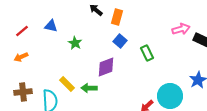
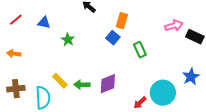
orange rectangle: (117, 17) -> (122, 21), moved
red line: (22, 31) -> (16, 20), moved
orange arrow: (21, 57) -> (14, 54), turned 32
purple diamond: (106, 67) -> (108, 84), moved

